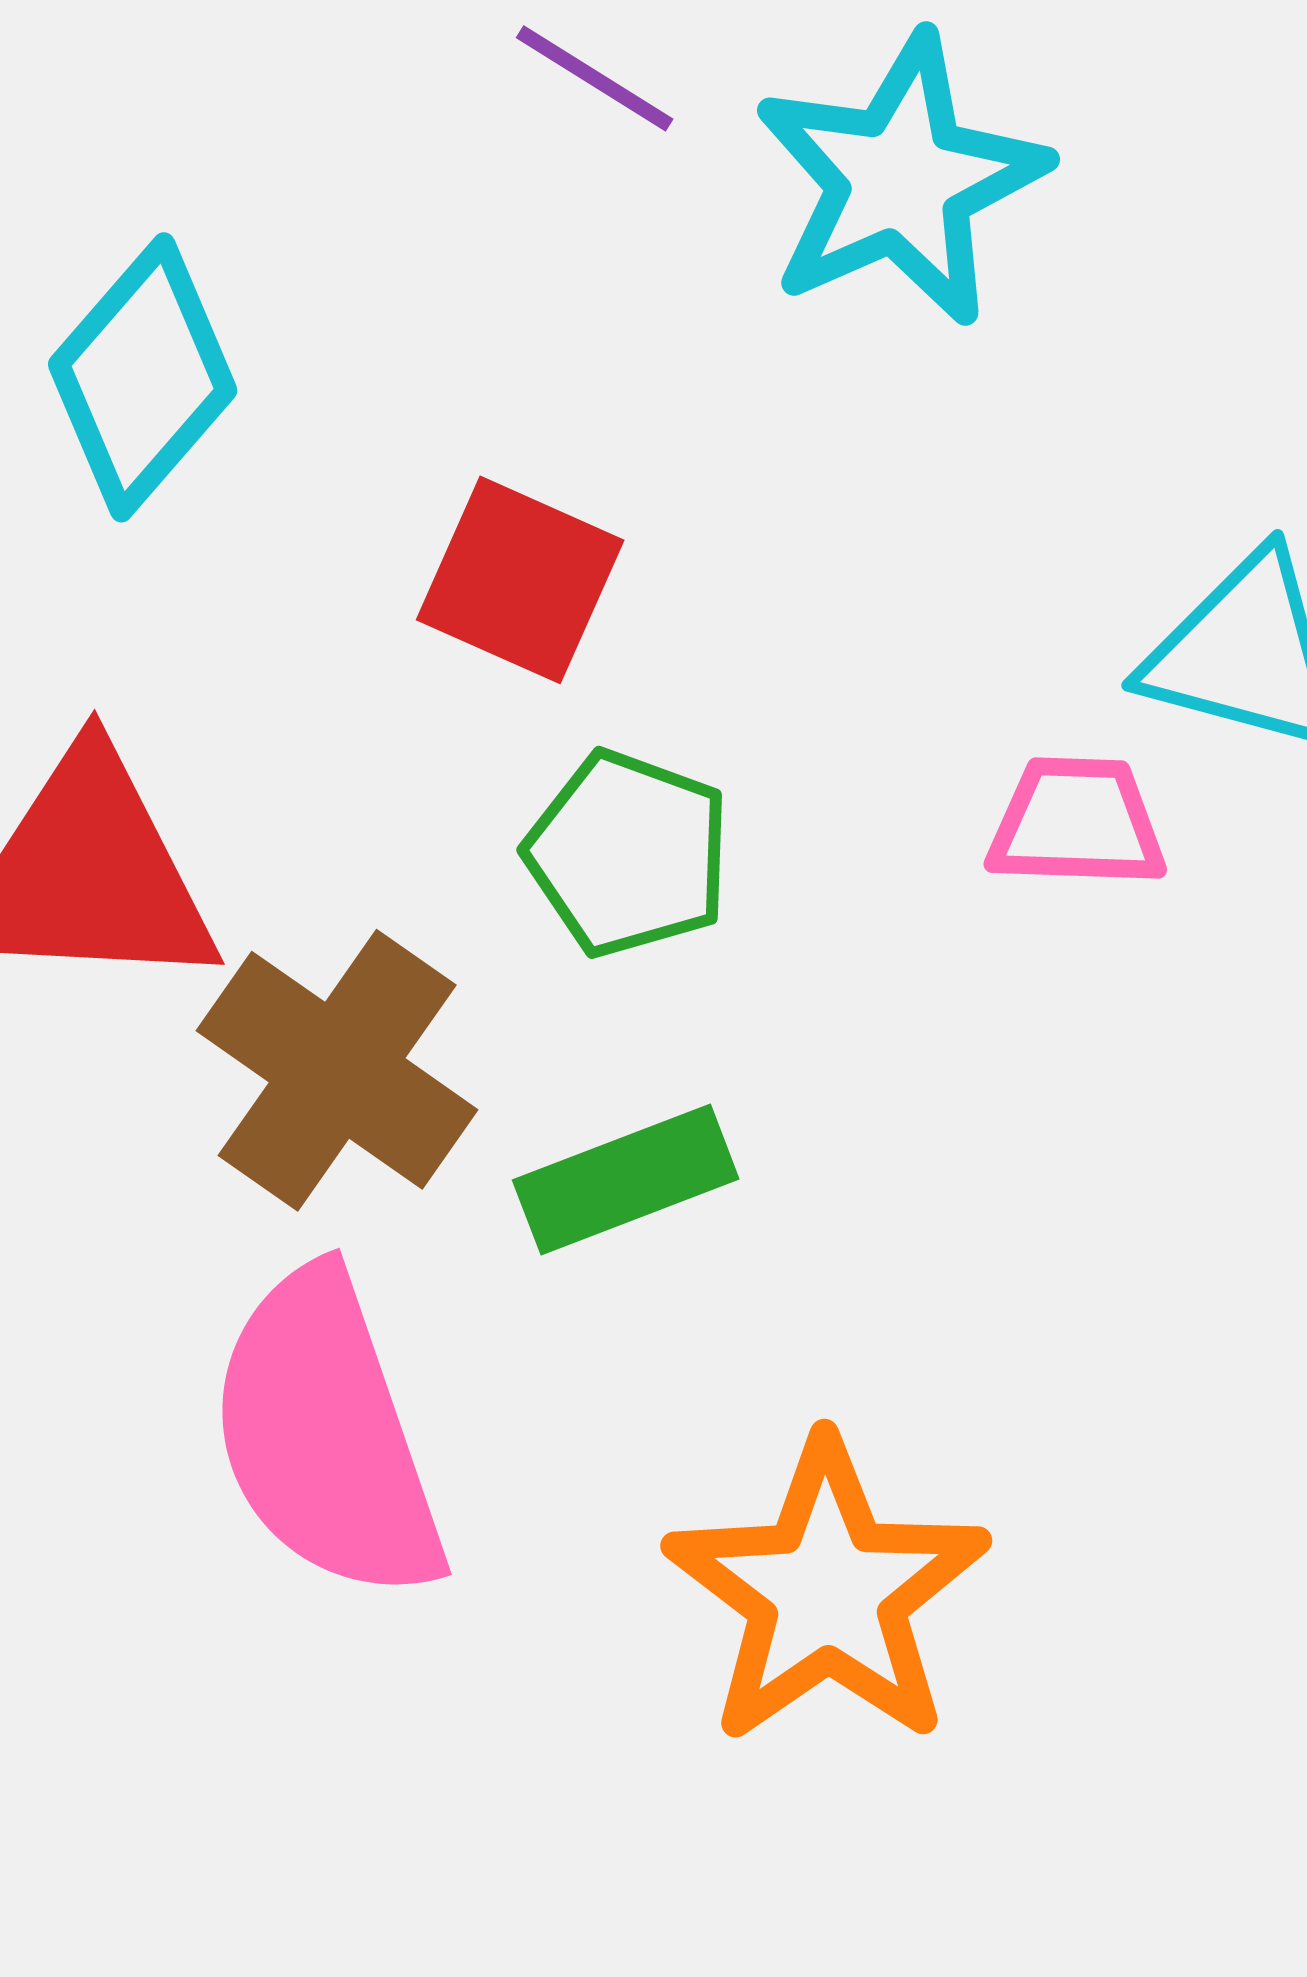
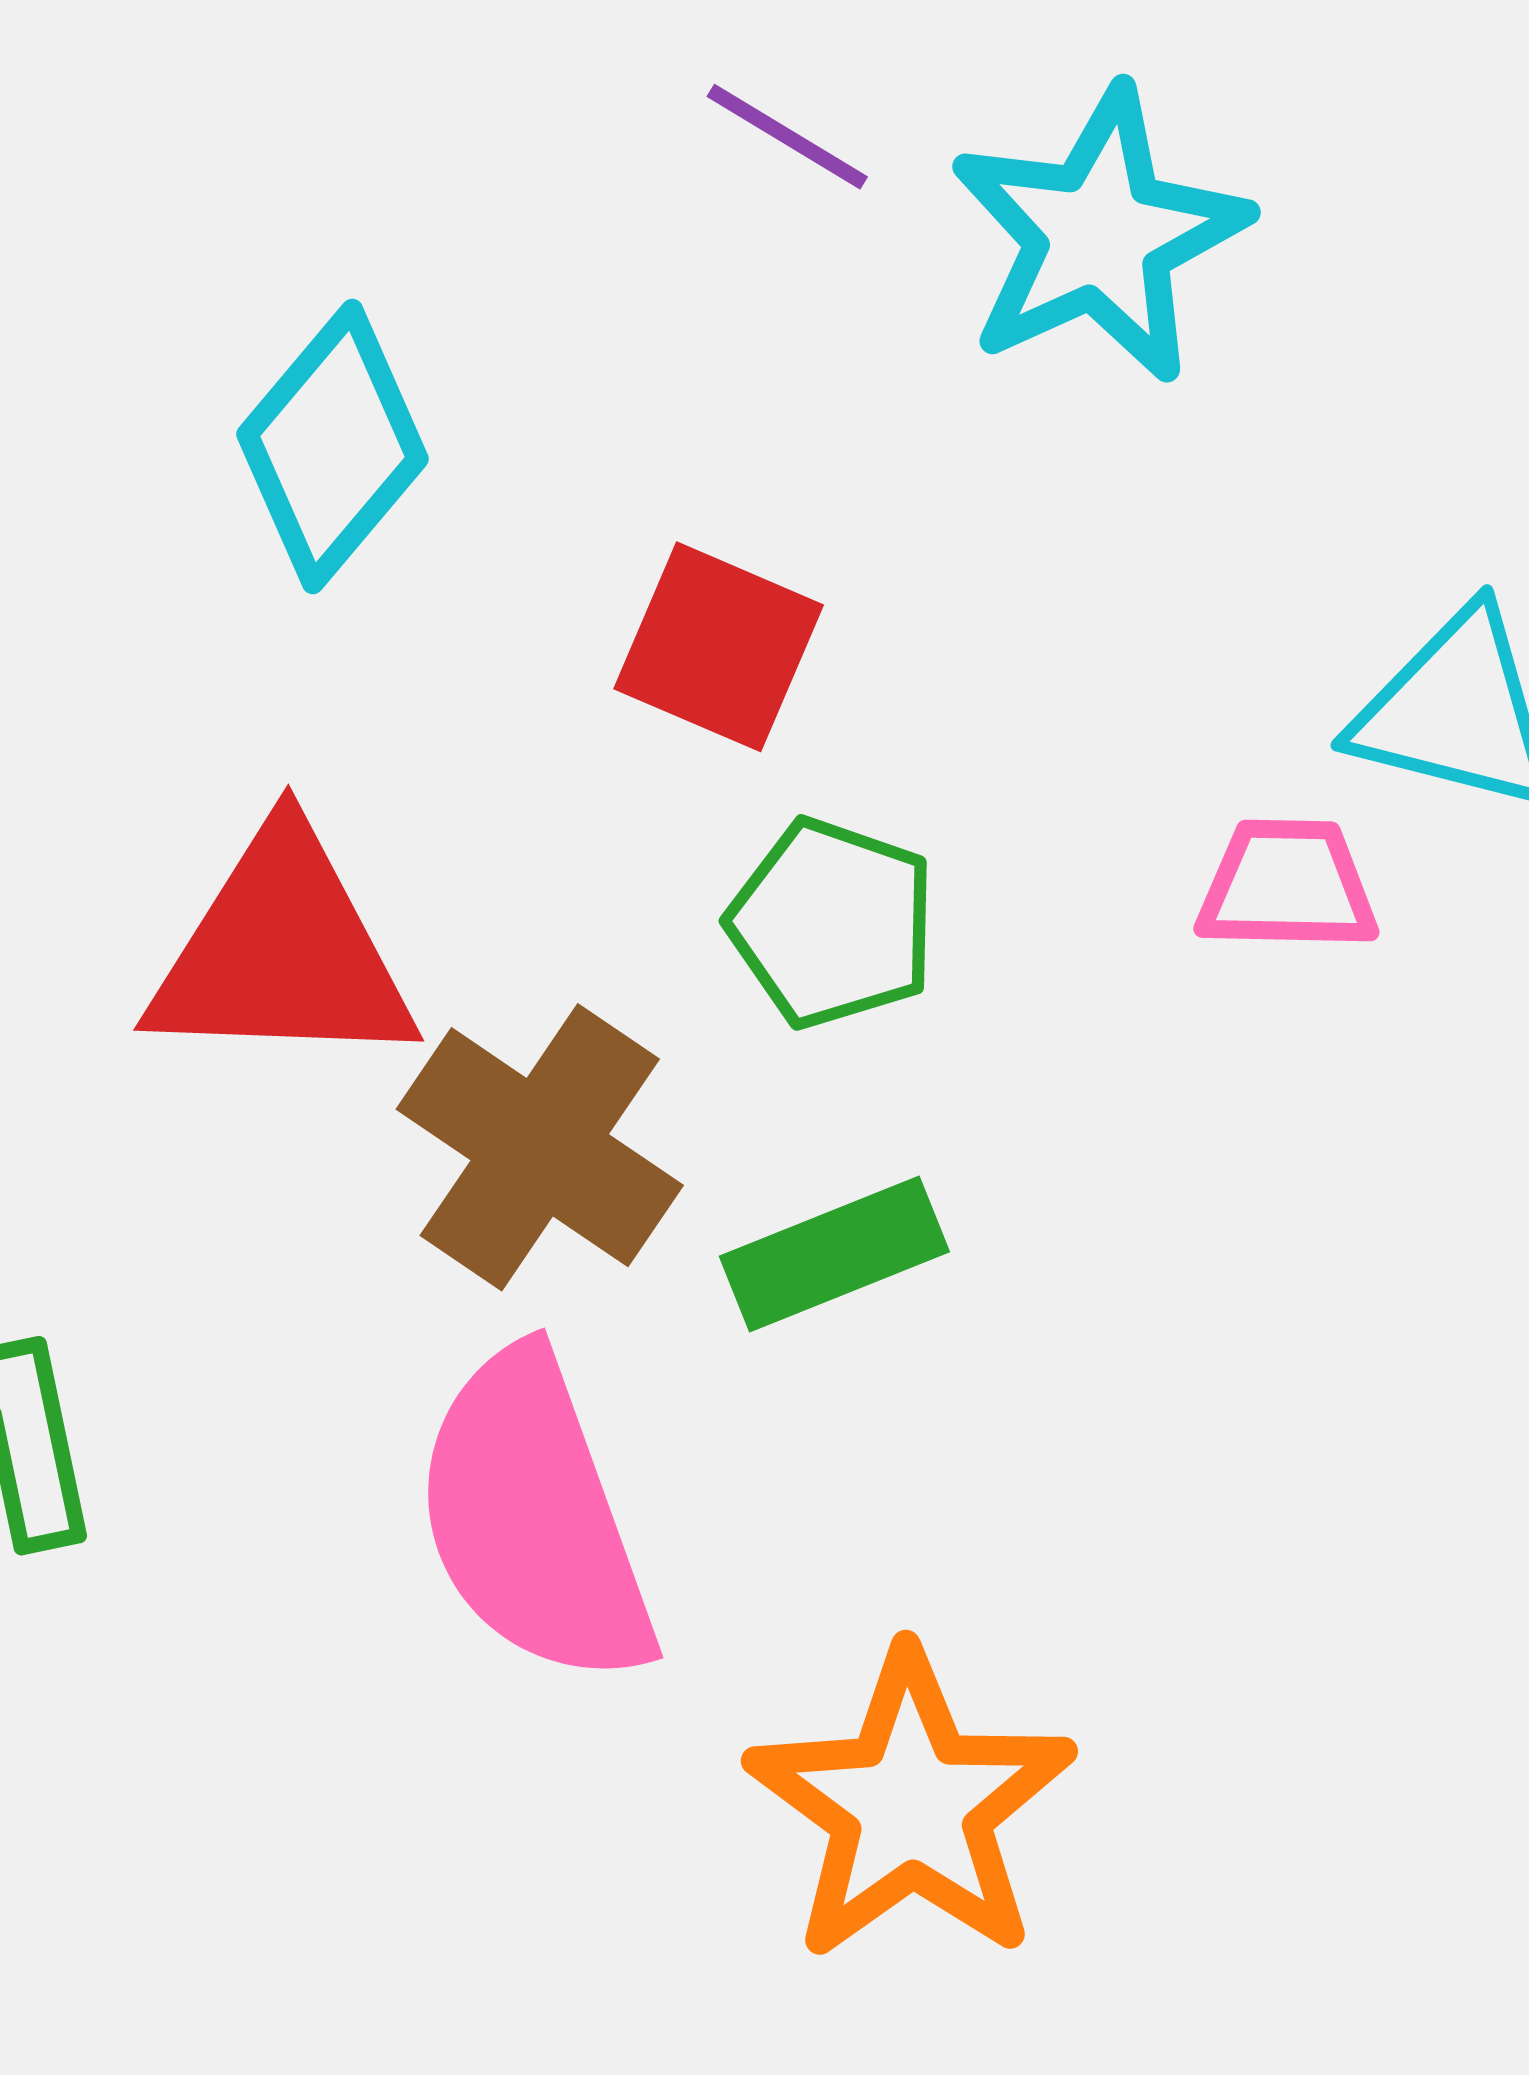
orange star: (827, 1593) -> (911, 1806), moved

